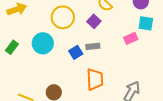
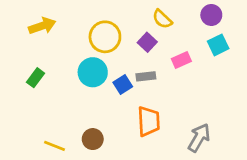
cyan square: (146, 23) -> (218, 45), turned -35
pink rectangle: (131, 38) -> (181, 60), moved
cyan circle: (43, 43) -> (93, 72), moved

